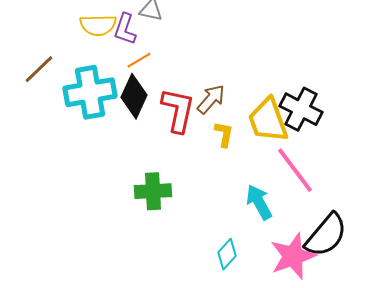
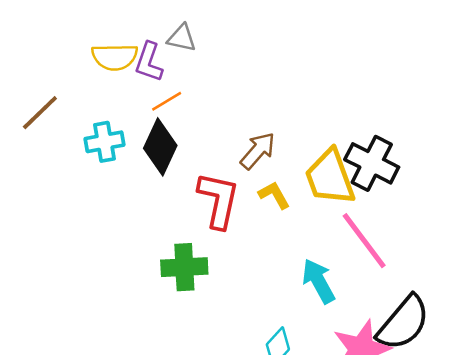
cyan cross: (90, 92) -> (105, 142), size x0.6
red L-shape: (178, 110) -> (218, 200), moved
yellow L-shape: (224, 134) -> (274, 195), turned -40

